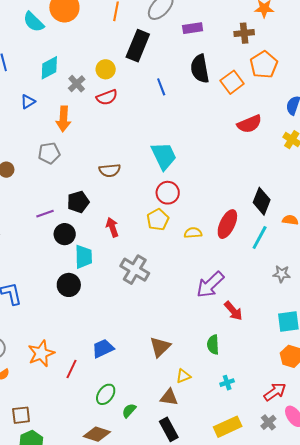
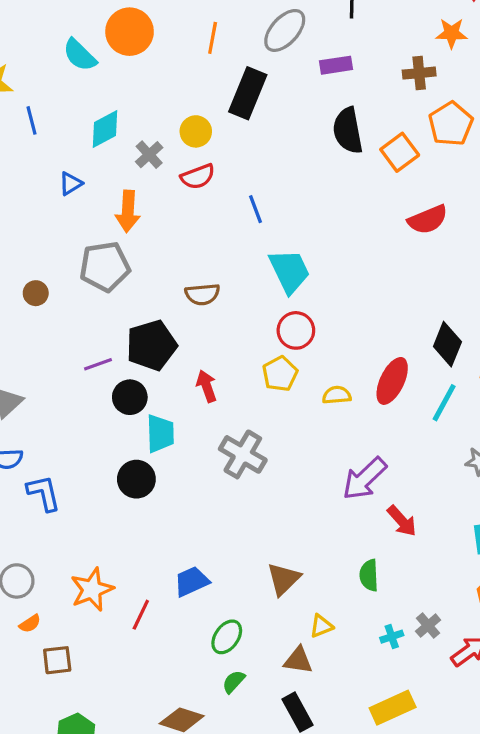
blue line: (161, 87) -> (255, 209), moved
gray pentagon: (49, 153) -> (105, 267), size x1.4
black pentagon: (78, 202) -> (152, 345), size x1.4
green ellipse: (106, 394) -> (227, 637), moved
brown square: (21, 415) -> (57, 660), moved
gray cross: (268, 422) -> (428, 626), moved

